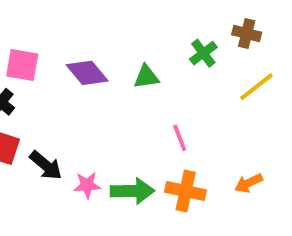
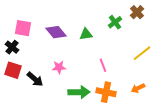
brown cross: (247, 33) -> (137, 12), turned 32
yellow line: (256, 87) -> (142, 53), moved
pink star: (87, 185) -> (59, 67), moved

